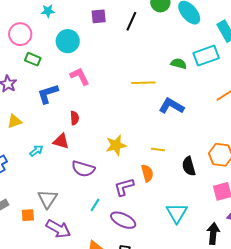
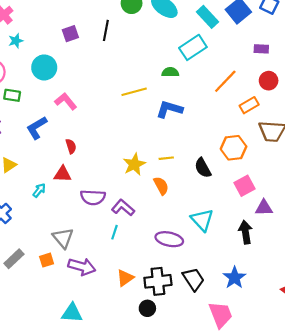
green semicircle: (179, 64) -> (170, 72), moved
yellow star: (116, 145) -> (134, 164), moved
purple L-shape: (124, 187) -> (123, 208), moved, turned 70
purple ellipse: (123, 220) -> (169, 239), moved

